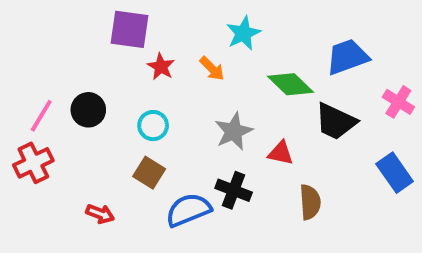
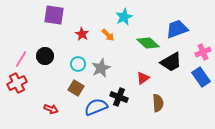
purple square: (130, 29) -> (54, 15), moved
pink cross: (398, 102) -> (203, 52), turned 35
black trapezoid: (336, 122) -> (171, 62), turned -55
gray star: (234, 131) -> (101, 68), moved
red triangle: (281, 153) -> (143, 78), turned -48
blue rectangle: (395, 173) -> (201, 77), moved

